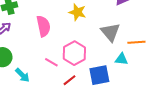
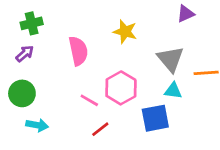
cyan triangle: (121, 59) -> (173, 91), moved
cyan arrow: (22, 75) -> (37, 125), moved, turned -35
red line: (69, 80) -> (100, 129), moved

